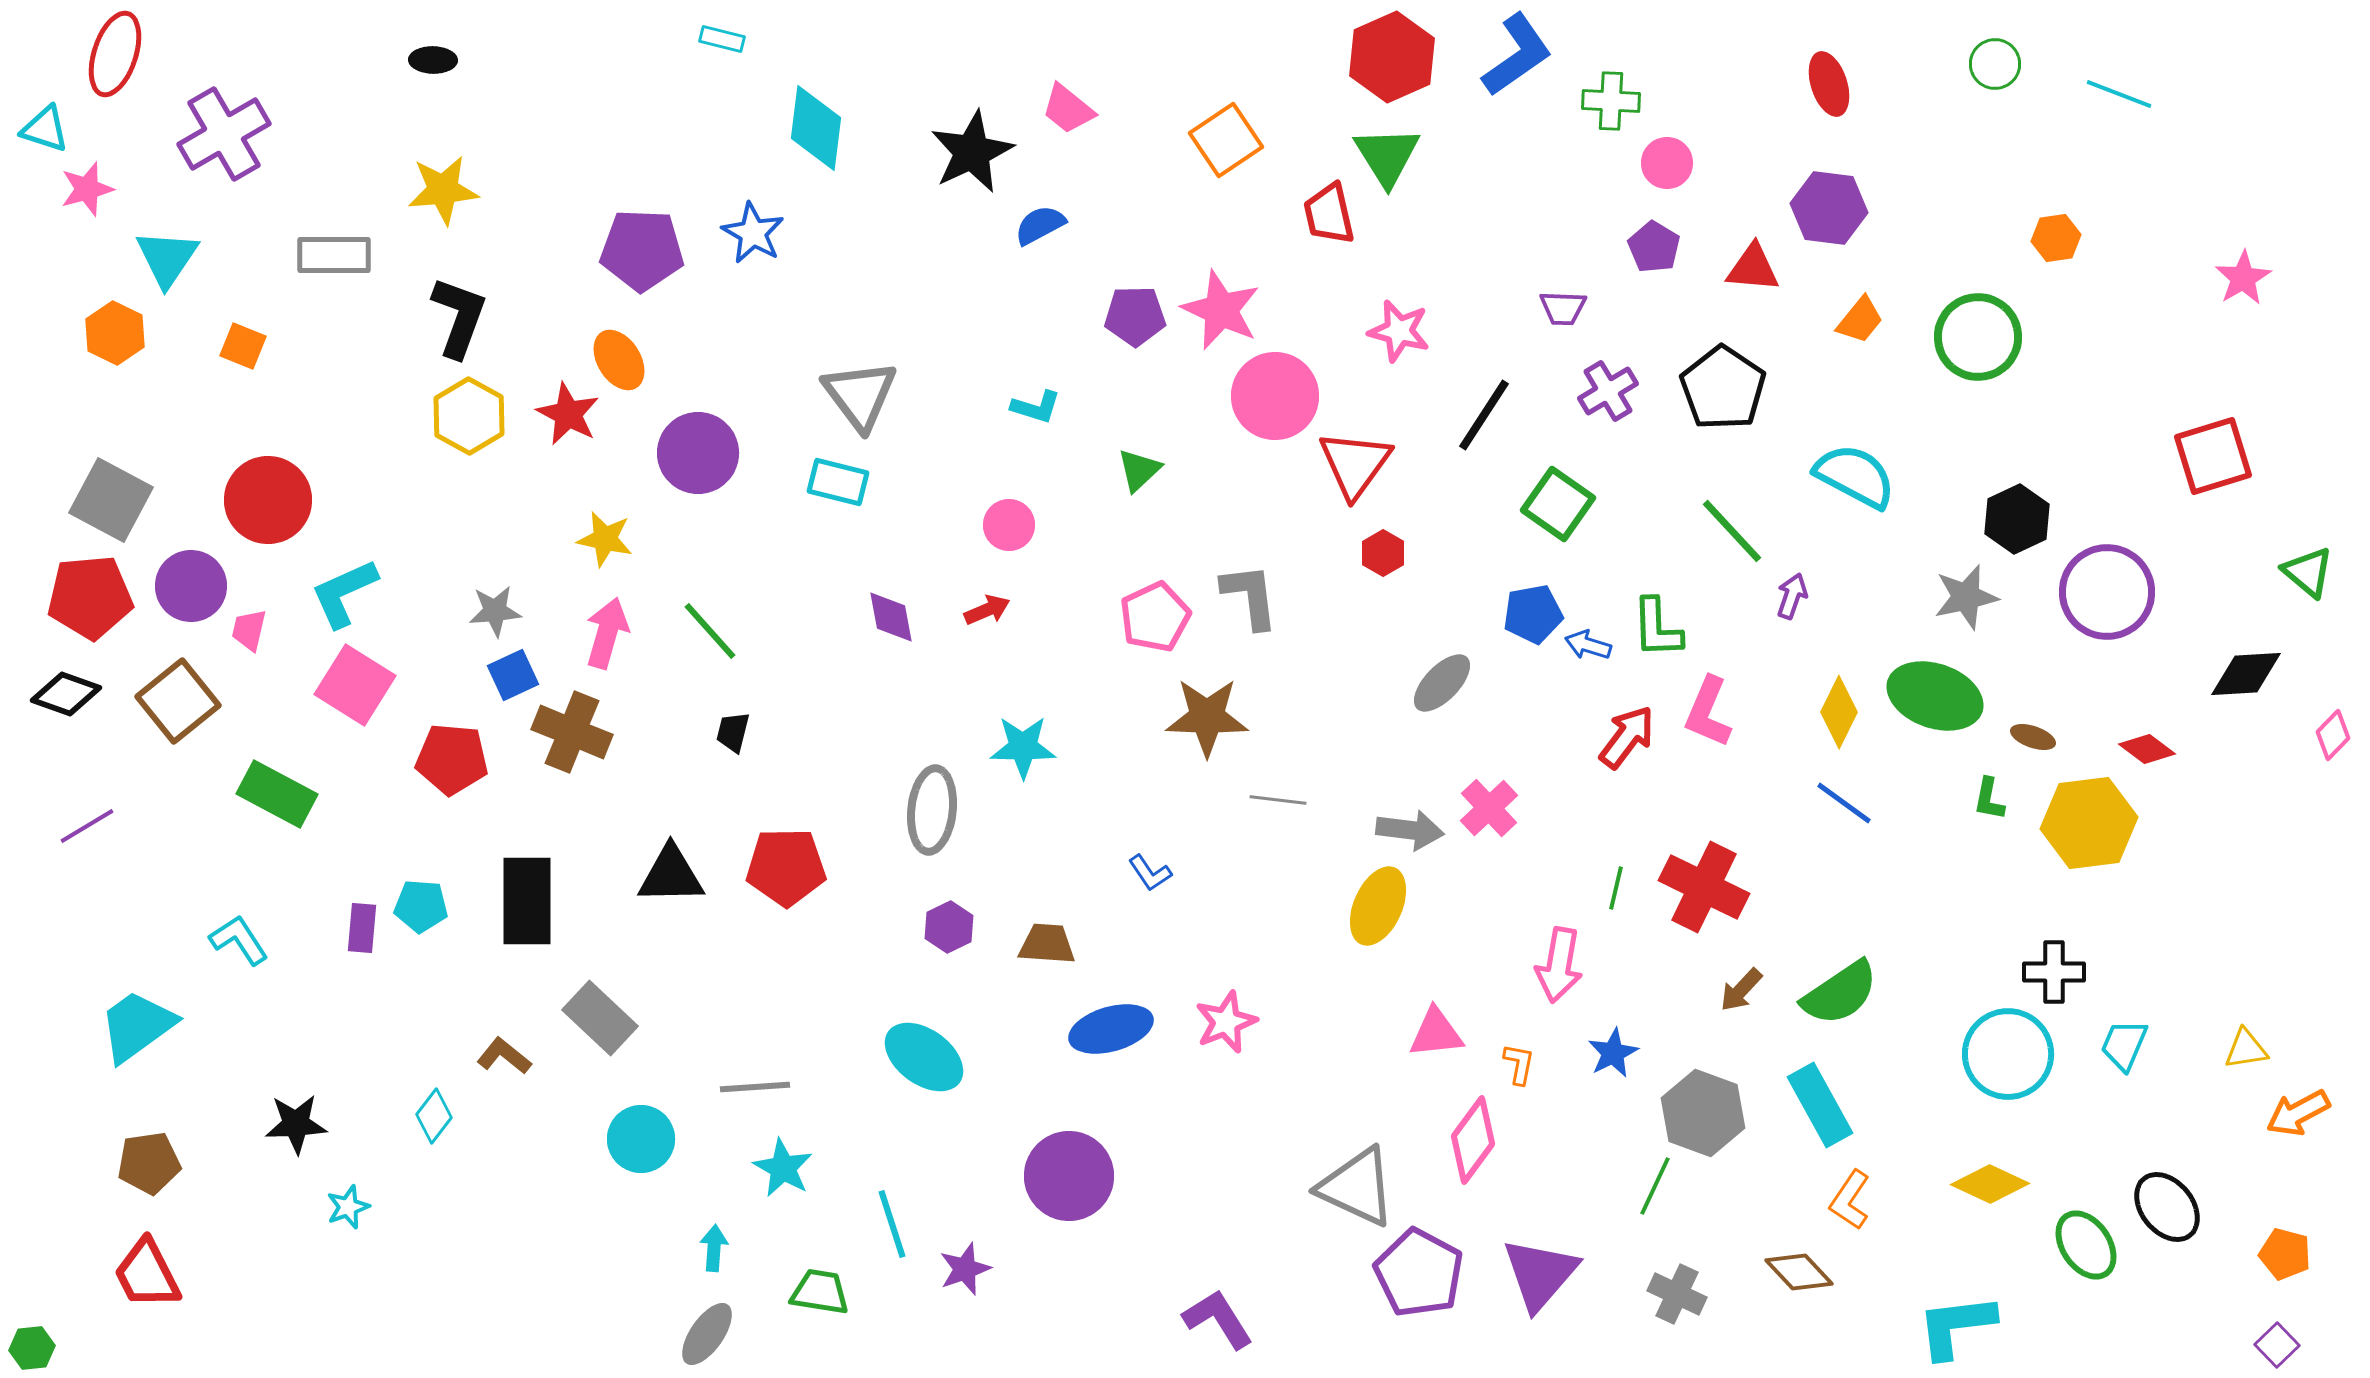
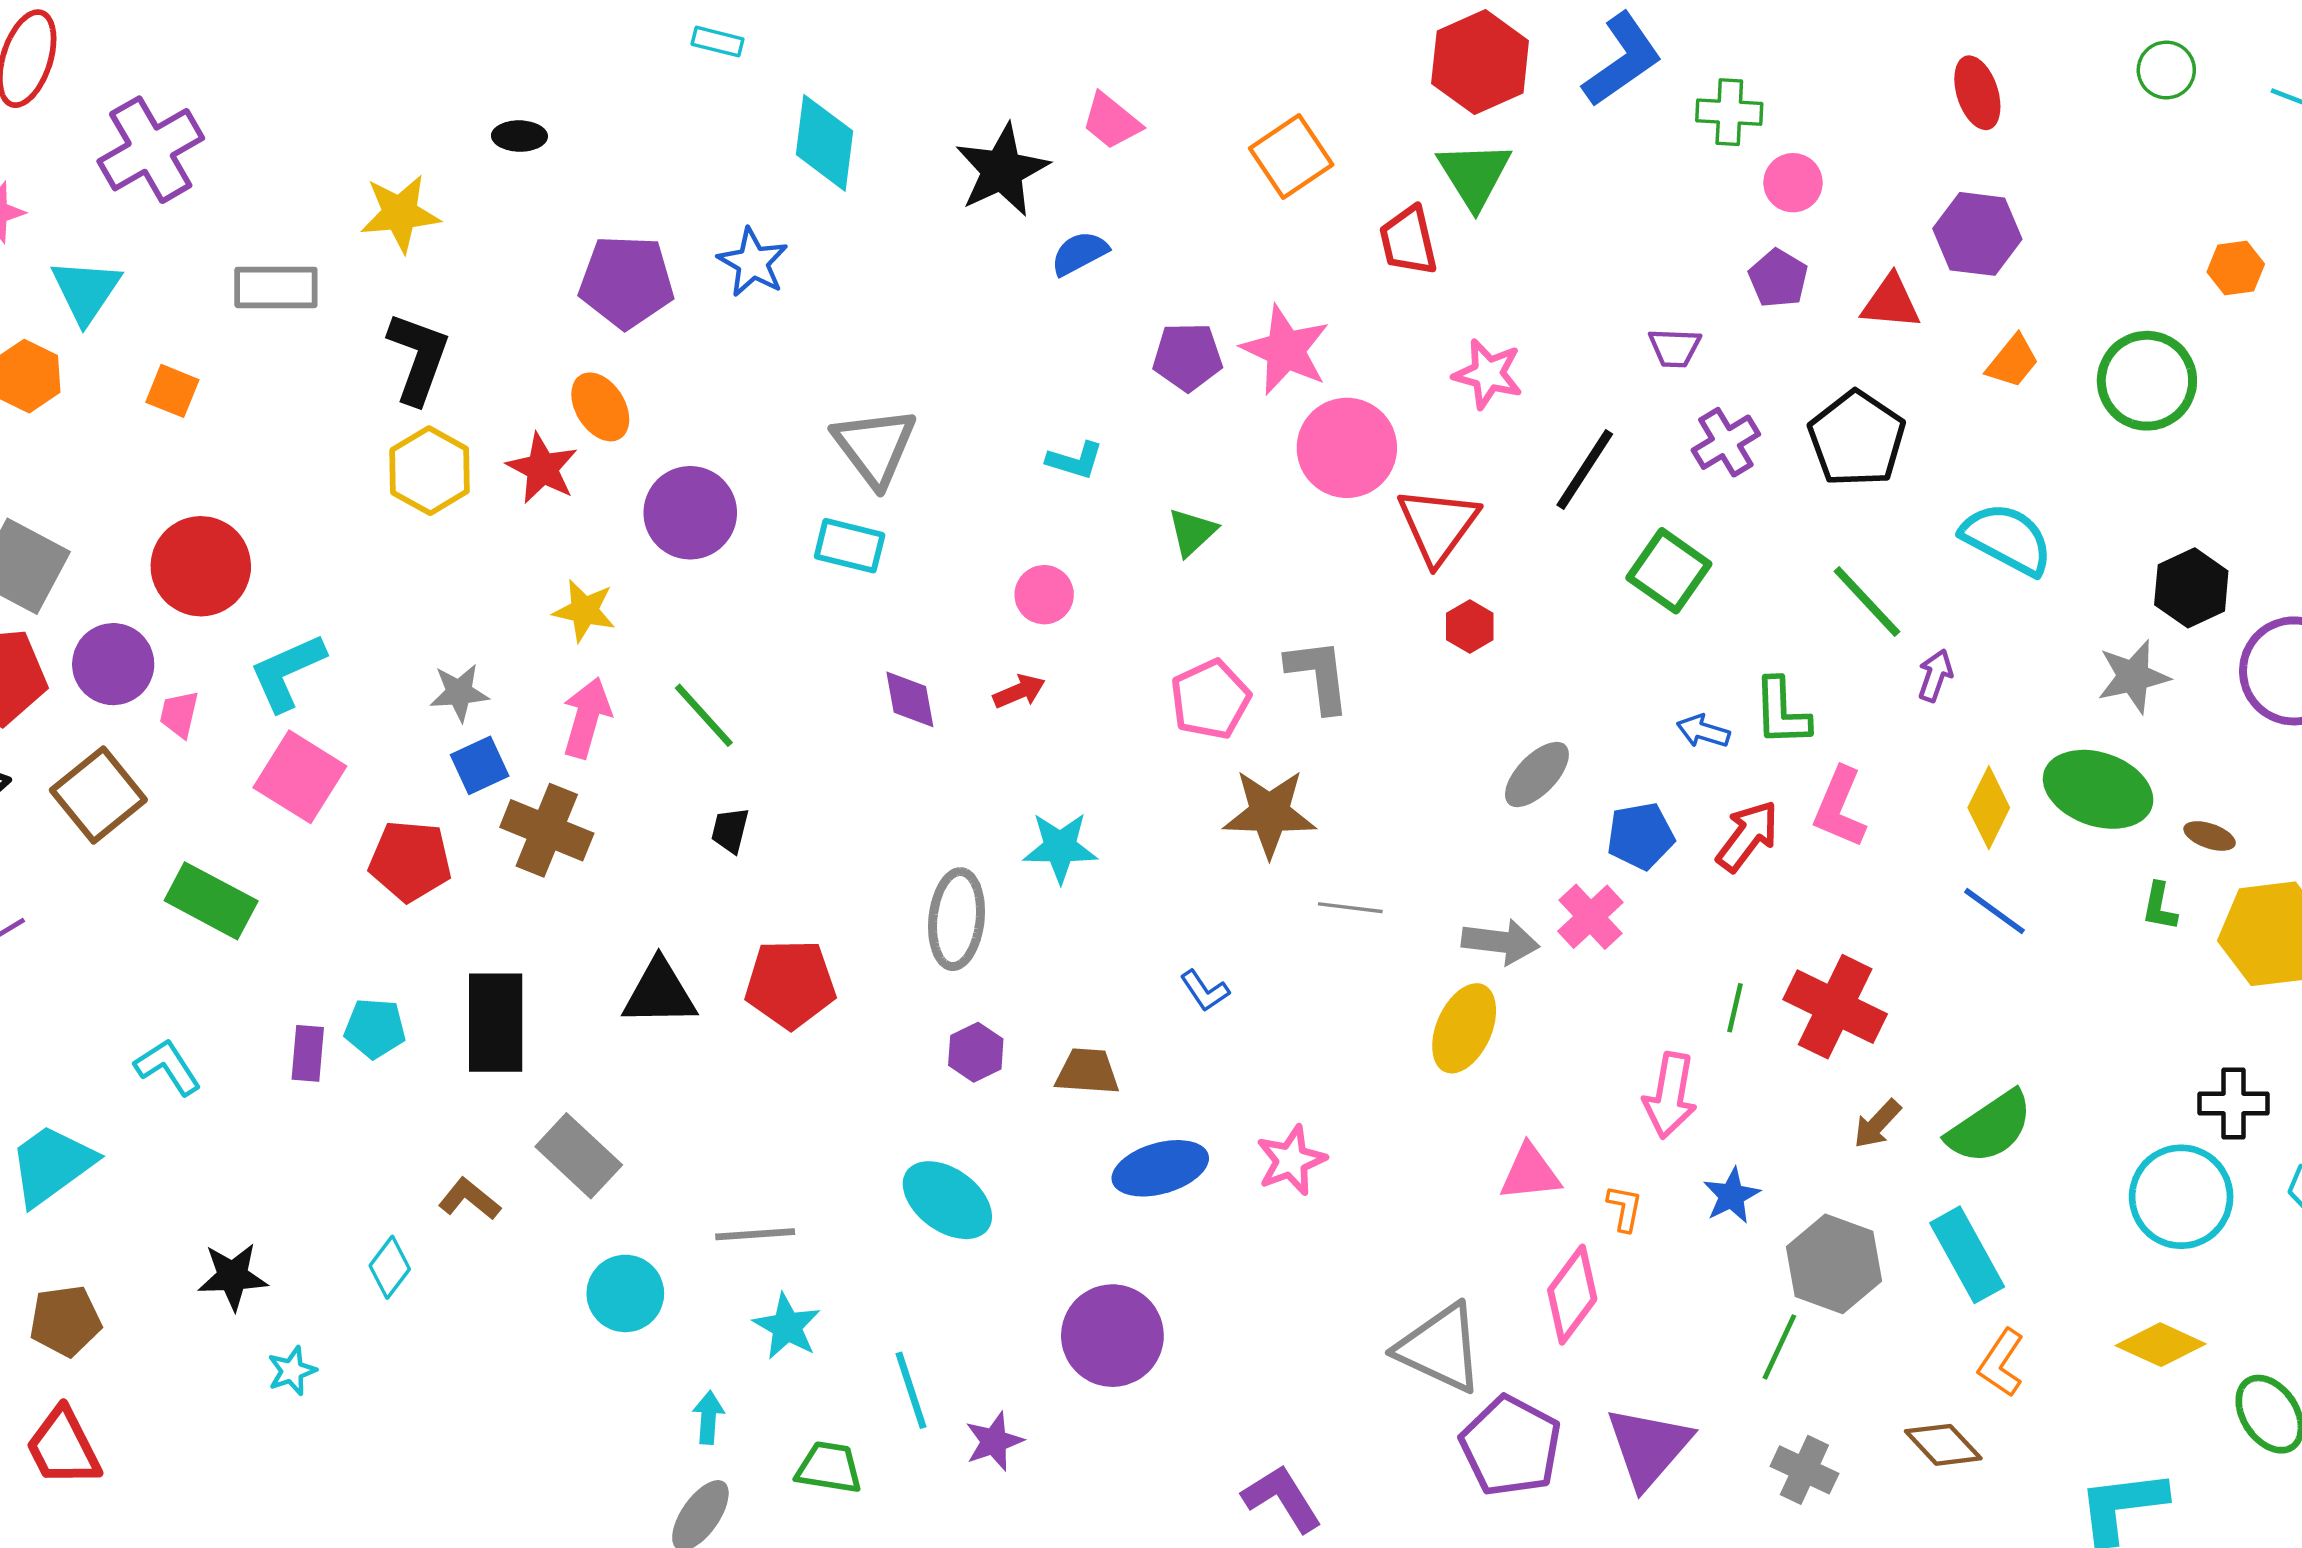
black ellipse: (433, 60) -> (519, 136), moved
blue pentagon: (1533, 614) -> (1641, 836), moved

